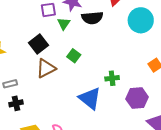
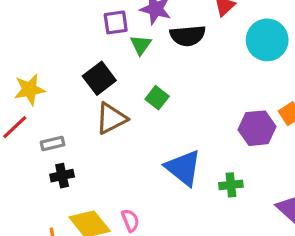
green cross: (112, 78) -> (231, 185), moved
purple hexagon: (137, 98) -> (257, 128), moved

